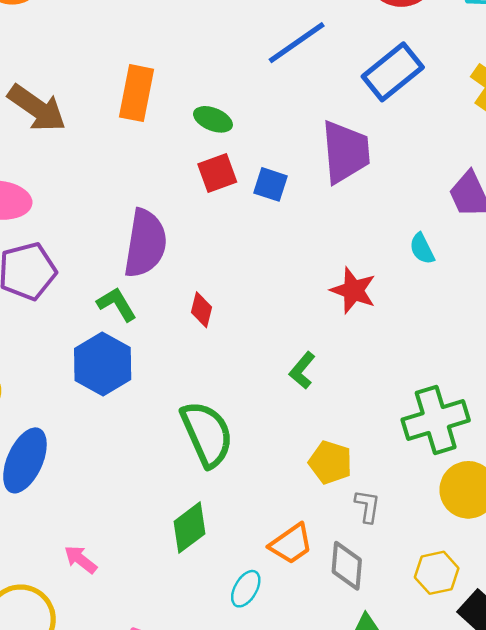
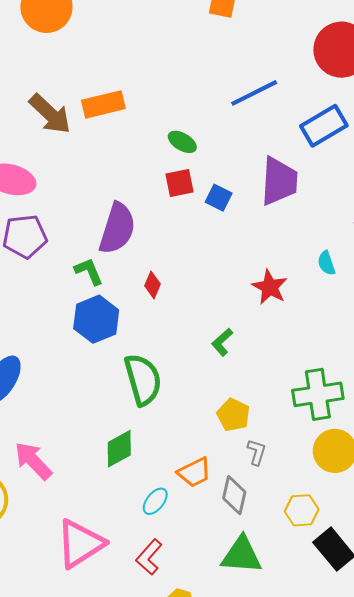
orange rectangle: (136, 93) -> (103, 104), moved, turned 57
blue hexagon: (103, 364) -> (96, 319), moved
pink arrow: (80, 559) -> (33, 461), size x1.6

